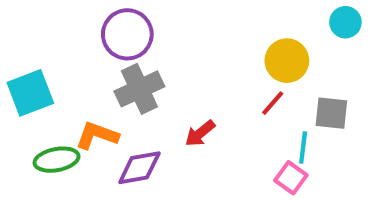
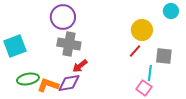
gray cross: (139, 89) -> (69, 44), turned 35
red arrow: (200, 133) -> (80, 66), moved
orange L-shape: (97, 135) -> (48, 85), moved

